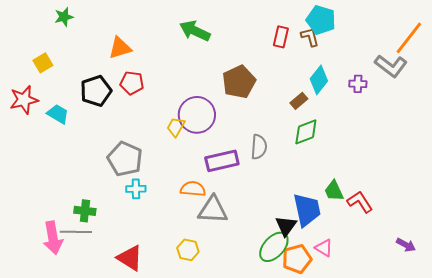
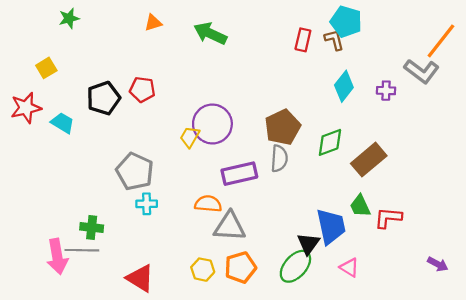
orange triangle: (120, 48) -> (153, 23), moved, size x0.7
brown pentagon: (239, 82) -> (282, 127), moved
brown rectangle: (299, 101) -> (369, 160), moved, size x1.8
red L-shape: (360, 202) -> (388, 218), turned -52
orange pentagon: (297, 259) -> (240, 267), moved

